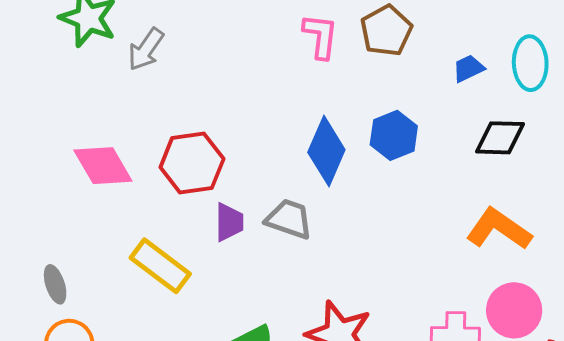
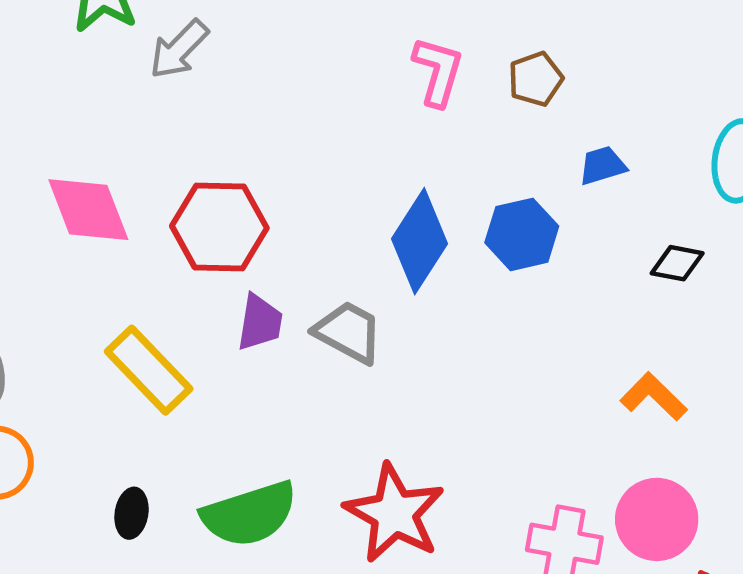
brown pentagon: (386, 31) -> (536, 79), size x0.7
blue trapezoid: (468, 68) -> (603, 165), moved
black diamond: (500, 138) -> (677, 263), size x0.7
orange L-shape: (499, 229) -> (654, 397), size x0.7

